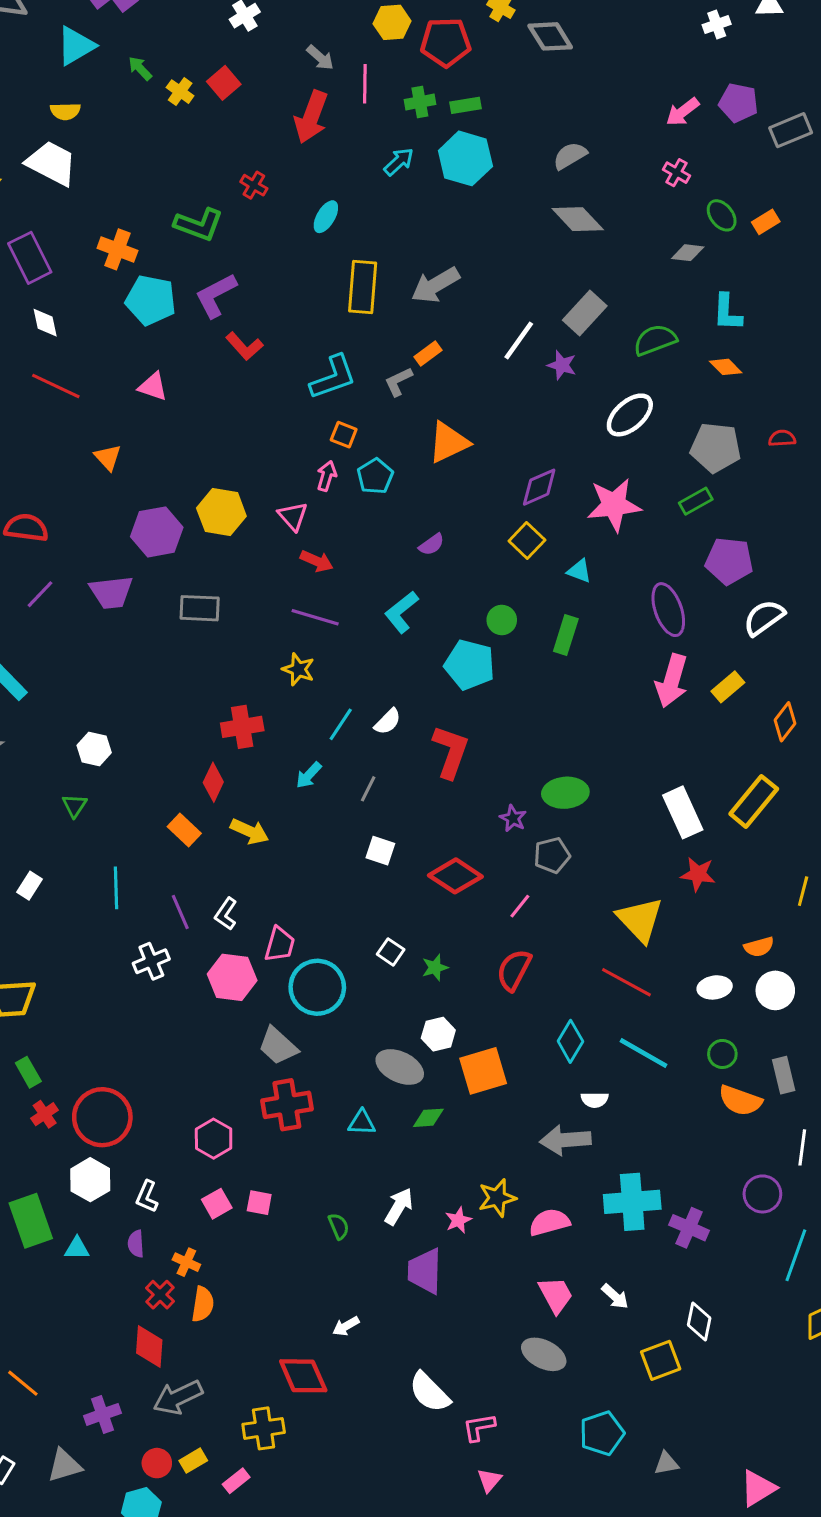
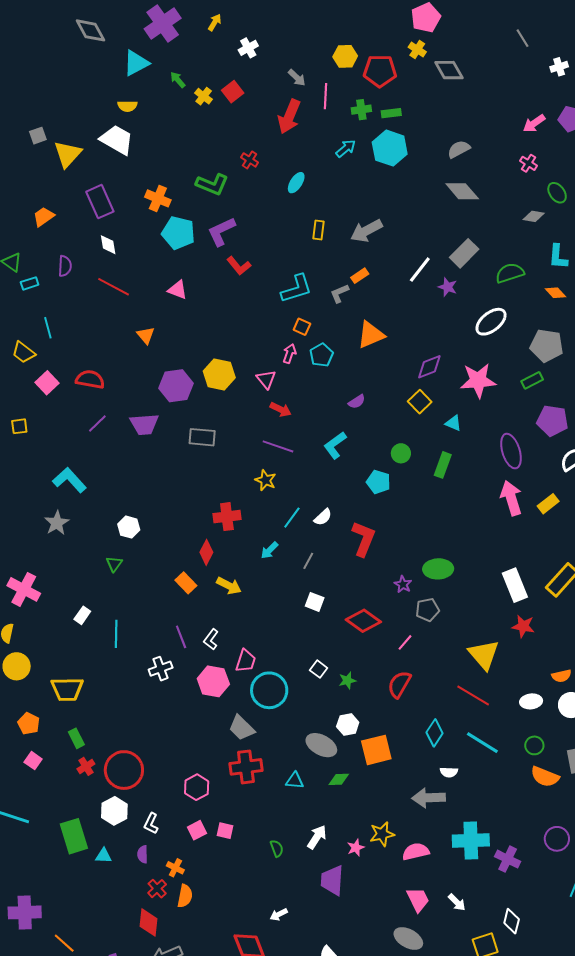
yellow rectangle: (363, 287) -> (318, 230), size x0.6
cyan pentagon: (470, 665) -> (378, 482), size x0.7
pink arrow: (672, 681) -> (511, 498), turned 144
cyan line: (116, 888) -> (116, 634), moved

